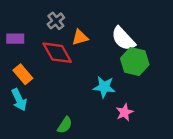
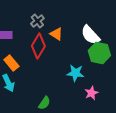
orange triangle: (80, 37) -> (56, 34), turned 48
red diamond: (57, 53) -> (38, 46), turned 60

